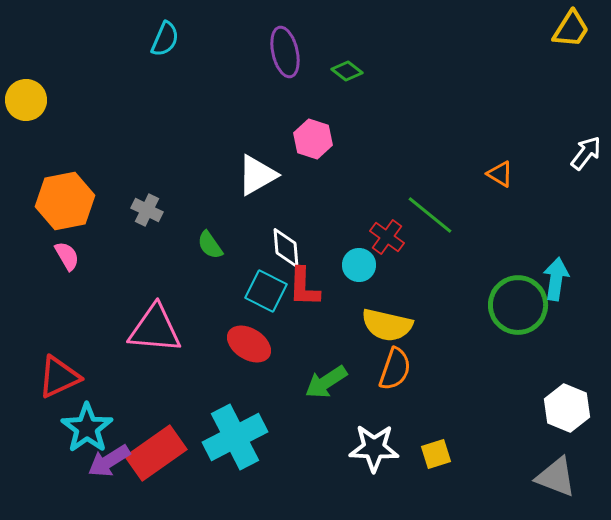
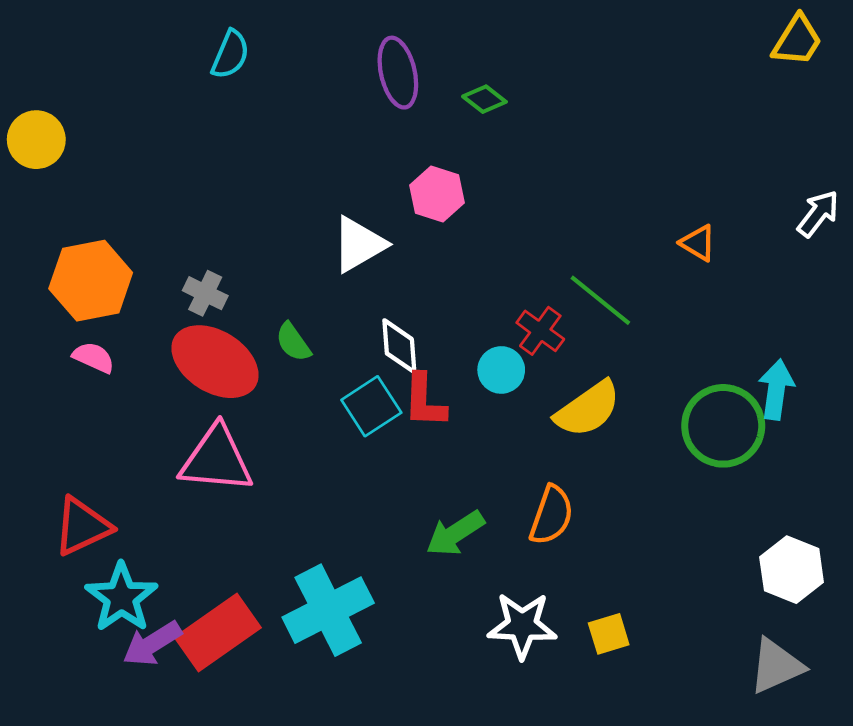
pink semicircle: (67, 256) -> (94, 357), turned -36
cyan square: (266, 291) -> (371, 406), turned 30
yellow semicircle: (387, 325) -> (588, 409), moved, turned -48
red ellipse: (249, 344) -> (215, 362), moved, size x1.4
gray triangle: (556, 477) -> (776, 666), turned -45

